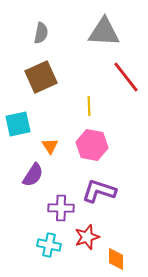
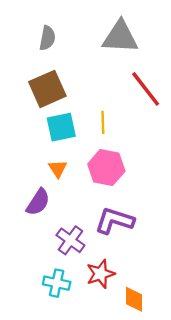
cyan square: (18, 124) -> (61, 127), moved
purple cross: (61, 208) -> (70, 240), turned 35

